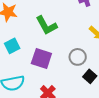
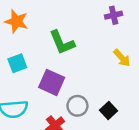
gray circle: (78, 57) -> (77, 106), moved

